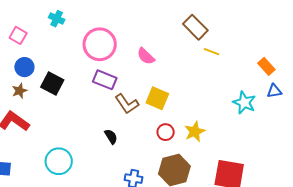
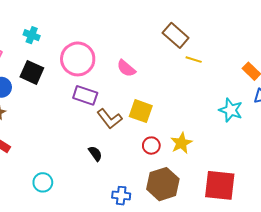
black square: (52, 83) -> (32, 72), moved
cyan circle: (59, 161) -> (43, 182), size x0.7

